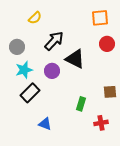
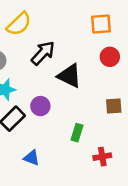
yellow semicircle: (35, 18) -> (19, 24), size x1.5
purple circle: (52, 71) -> (40, 106), moved
brown square: (110, 92) -> (114, 106), moved

